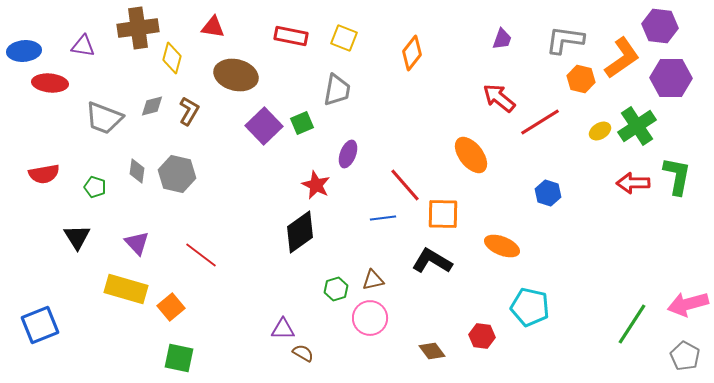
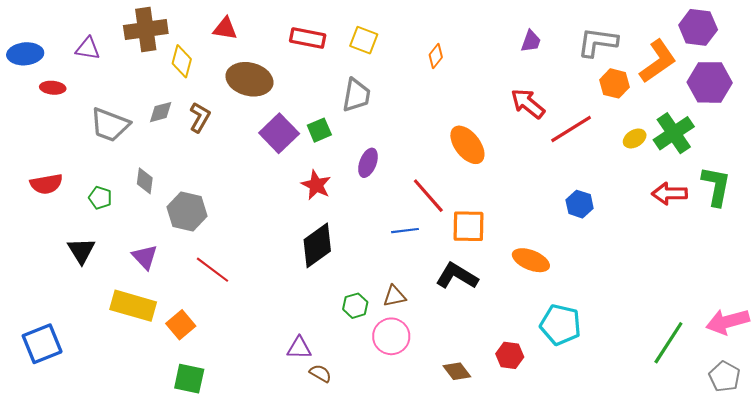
orange diamond: (412, 53) -> (436, 56), size x0.7
red ellipse: (50, 83) -> (53, 88), size x0.7
orange ellipse: (471, 155) -> (467, 145), moved
gray hexagon: (177, 174) -> (187, 211), moved
red star: (316, 185) -> (316, 185), moved

